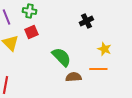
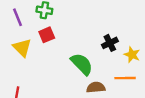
black cross: (86, 21) -> (110, 43), moved

